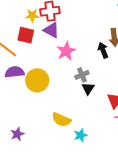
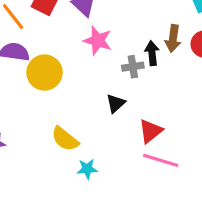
pink star: (66, 51) -> (98, 41), turned 30
gray cross: (82, 75) -> (133, 67), moved

